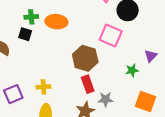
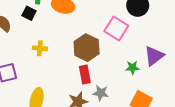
purple triangle: (151, 56) -> (154, 56), size x1.5
yellow cross: (43, 87) -> (40, 48), moved

